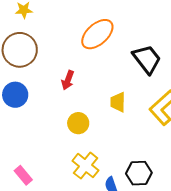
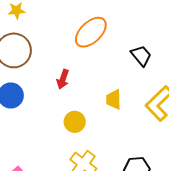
black trapezoid: (147, 59) -> (141, 56), size x0.7

